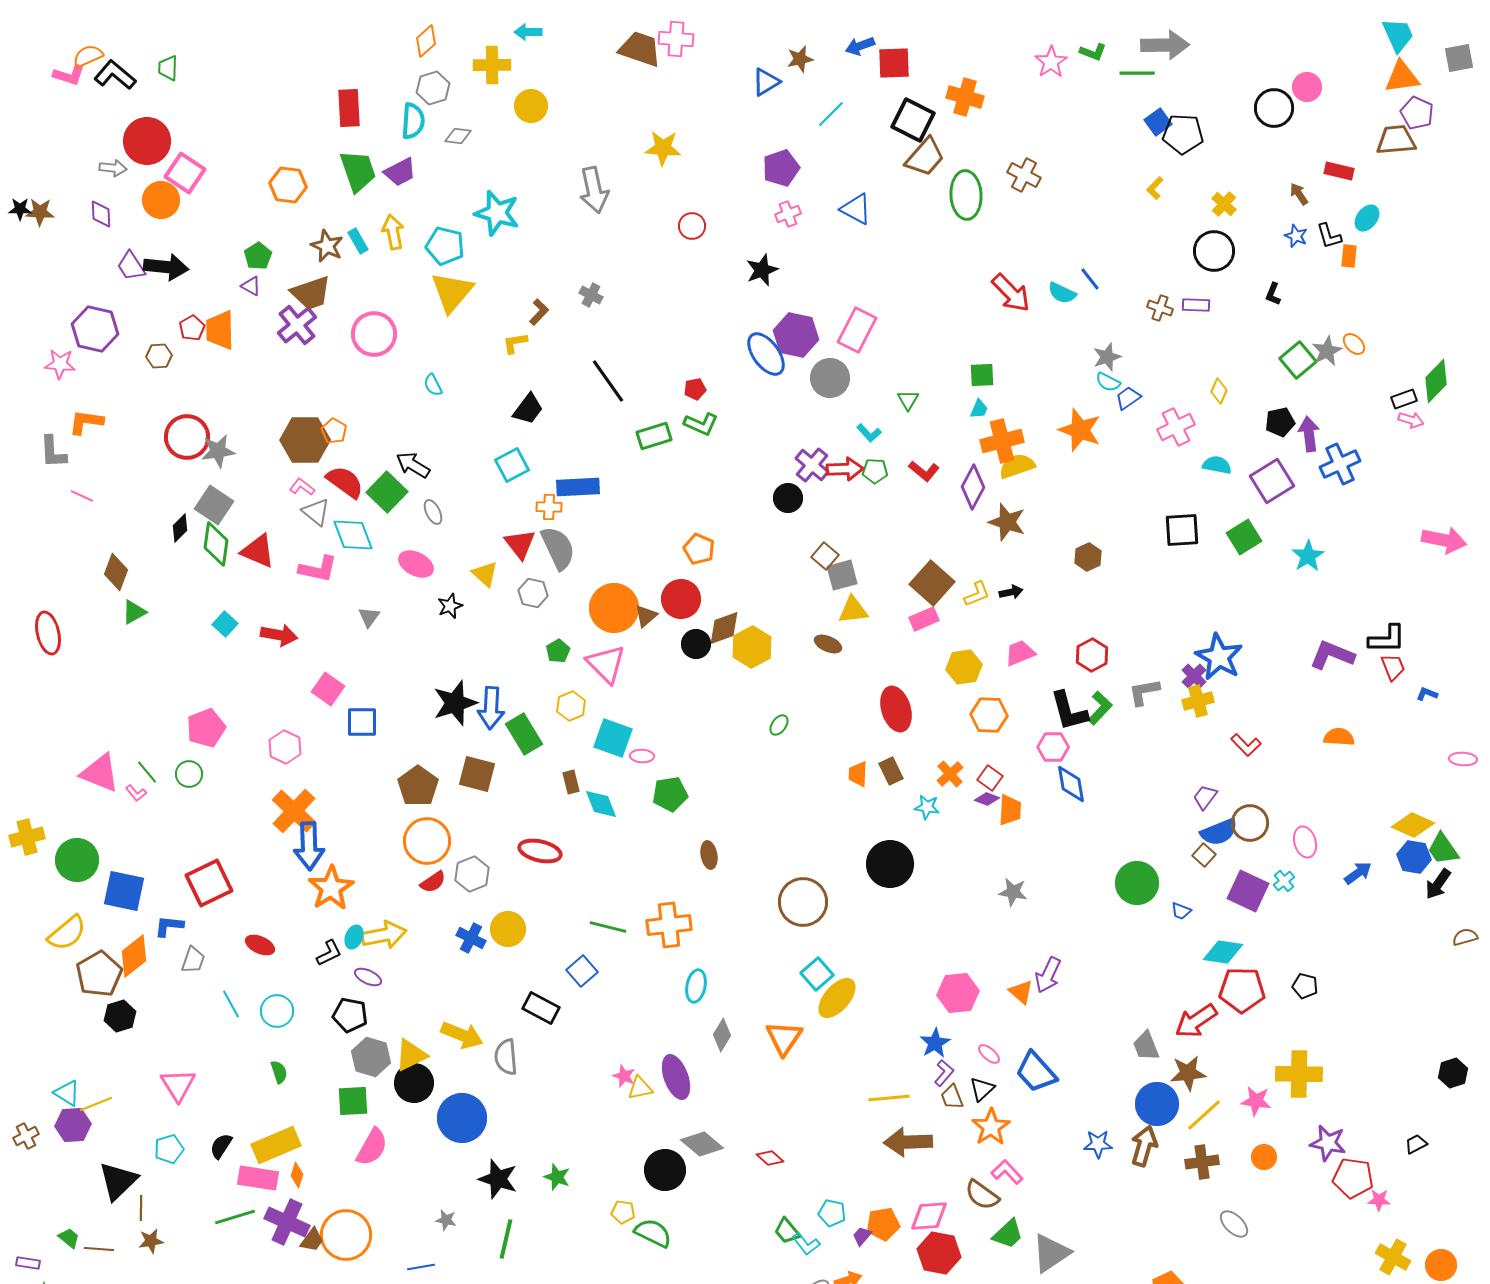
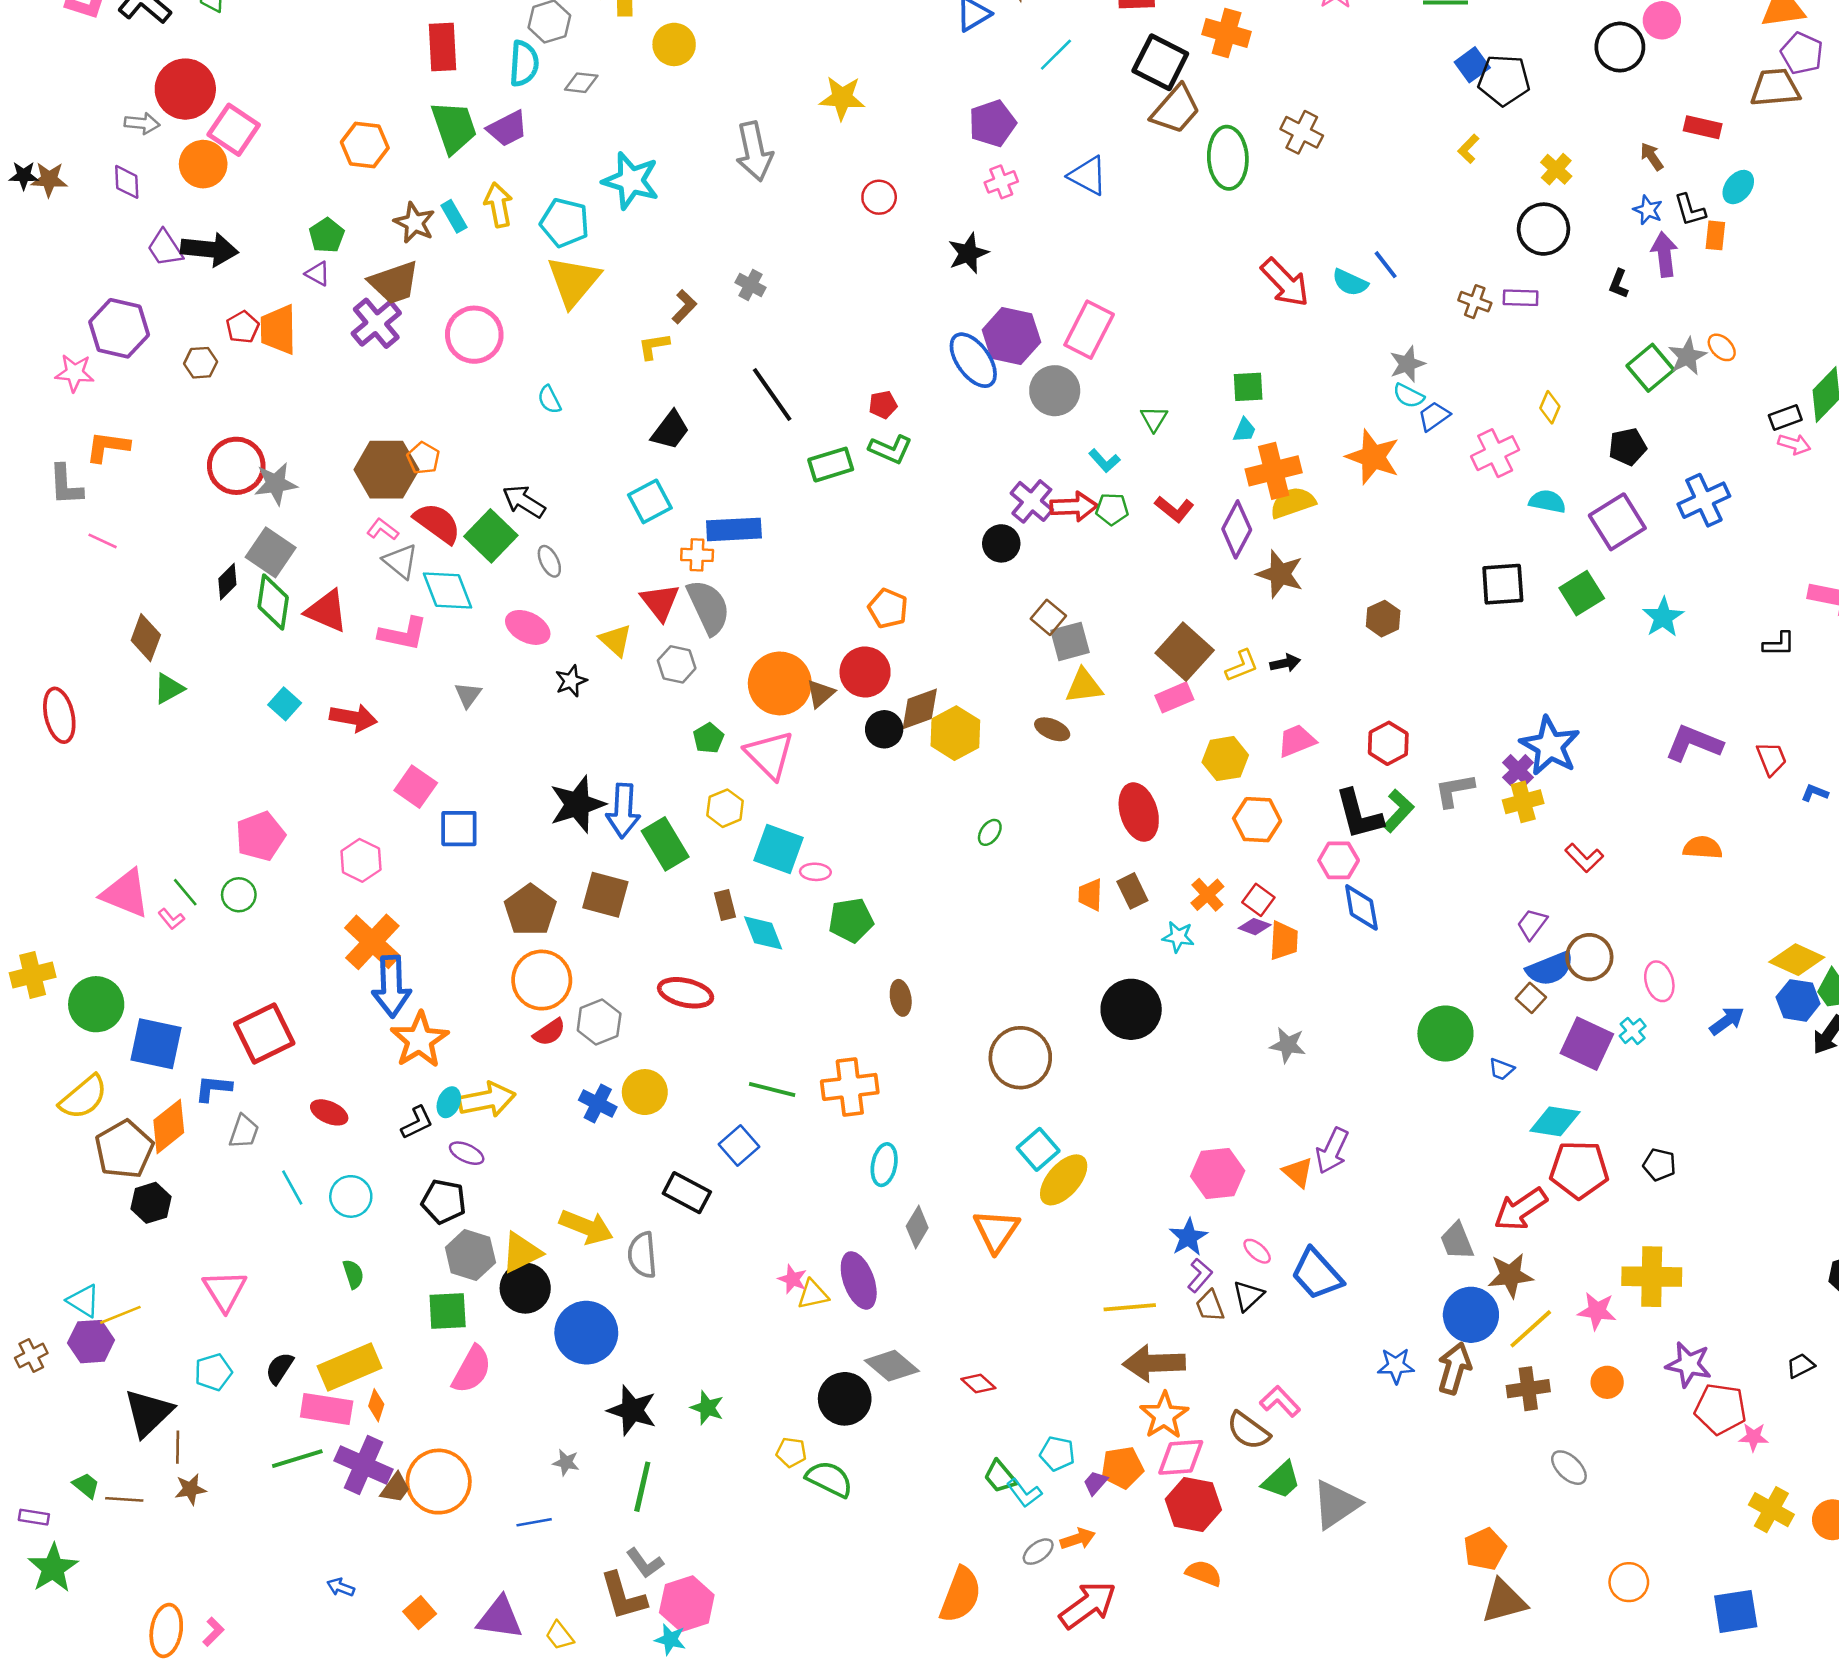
purple arrow: (1309, 434) -> (1664, 254), moved
black L-shape: (1387, 639) -> (1779, 644), moved, size x0.7
orange star: (991, 1127) -> (1164, 1415), moved

